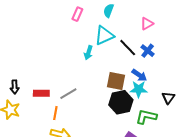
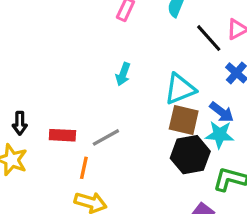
cyan triangle: (104, 35) -> (180, 89), moved
black line: (128, 48) -> (209, 38), moved
cyan arrow: (88, 53) -> (123, 74), moved

